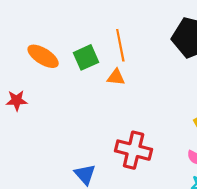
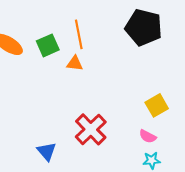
red cross: (134, 150) -> (91, 129), turned 32

